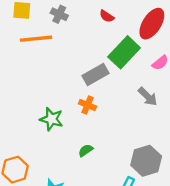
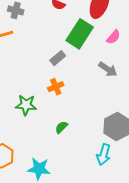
gray rectangle: (95, 74) -> (58, 58), size x0.7
orange cross: (88, 105) -> (56, 87), turned -35

